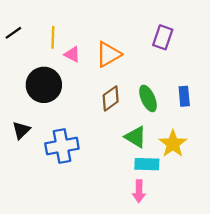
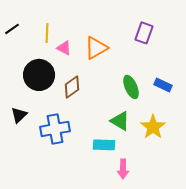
blue rectangle: (184, 96) -> (163, 85), turned -60
brown diamond: (111, 98) -> (72, 87), moved
cyan rectangle: (147, 164) -> (104, 145), moved

